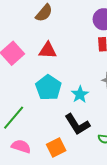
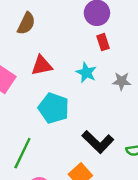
cyan star: (80, 94) -> (86, 73), moved

